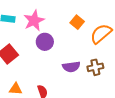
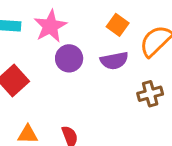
purple semicircle: (71, 67) -> (114, 61), moved

